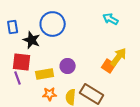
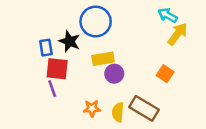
blue rectangle: (13, 27) -> (46, 48), moved
yellow arrow: (119, 57) -> (178, 34), moved
yellow rectangle: (45, 74) -> (103, 59), moved

